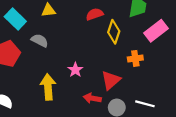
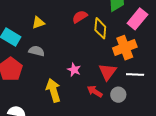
orange cross: (135, 58) -> (125, 48), size x1.6
red arrow: (92, 98) -> (95, 91), turned 35
white line: (145, 104) -> (135, 75), moved

